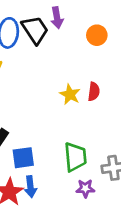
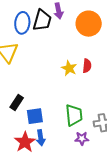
black trapezoid: (35, 30) -> (42, 20), turned 50
orange circle: (97, 35) -> (89, 24), size x1.6

